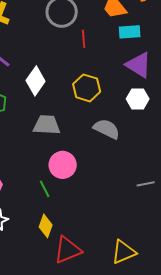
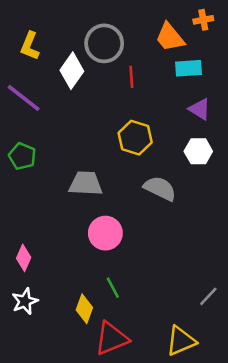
purple triangle: (139, 65) -> (200, 109), size x0.7
white diamond: (36, 81) -> (72, 71), moved
gray line: (146, 184) -> (208, 296), moved, turned -36
green line: (45, 189) -> (113, 288), moved

